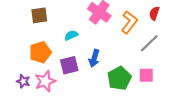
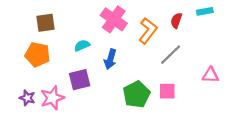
orange pentagon: (40, 52) -> (38, 55), moved, turned 30
blue arrow: (94, 58) -> (110, 59), moved

